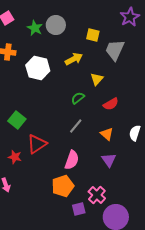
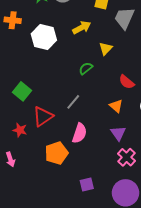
red semicircle: (111, 104) -> (127, 82), moved, turned 70
gray line: (76, 126) -> (73, 102), moved
orange pentagon: (63, 186) -> (56, 153), moved
pink cross: (97, 195) -> (127, 157), moved

